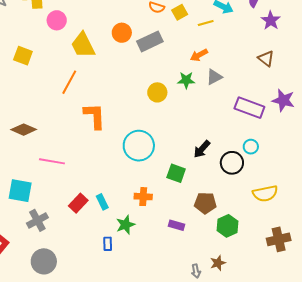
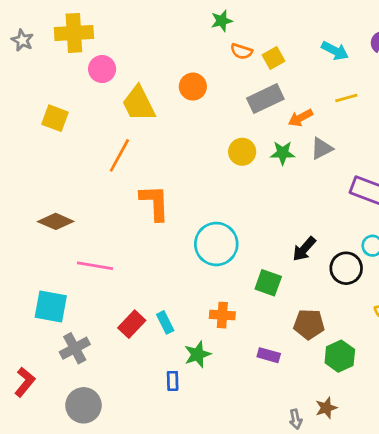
yellow line: (206, 23) -> (346, 98), moved
gray rectangle: (150, 41) -> (265, 99), moved
yellow circle: (157, 92) -> (242, 152), moved

